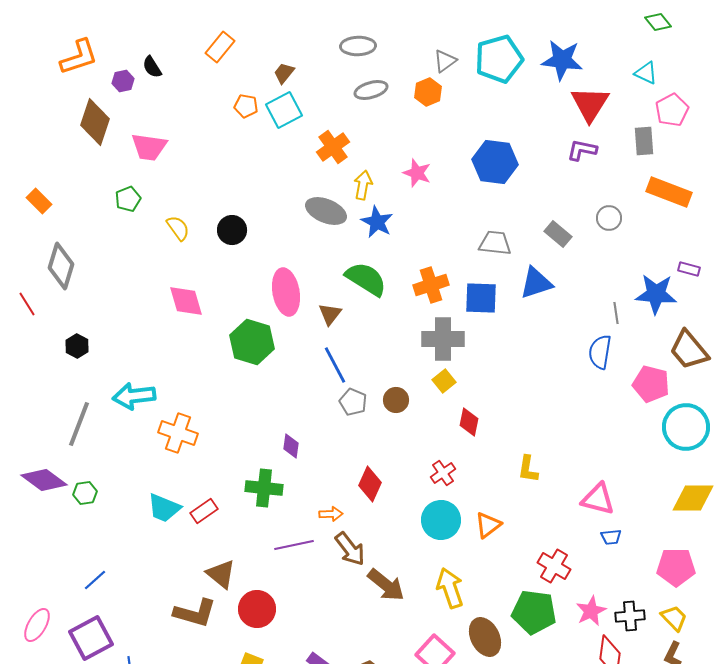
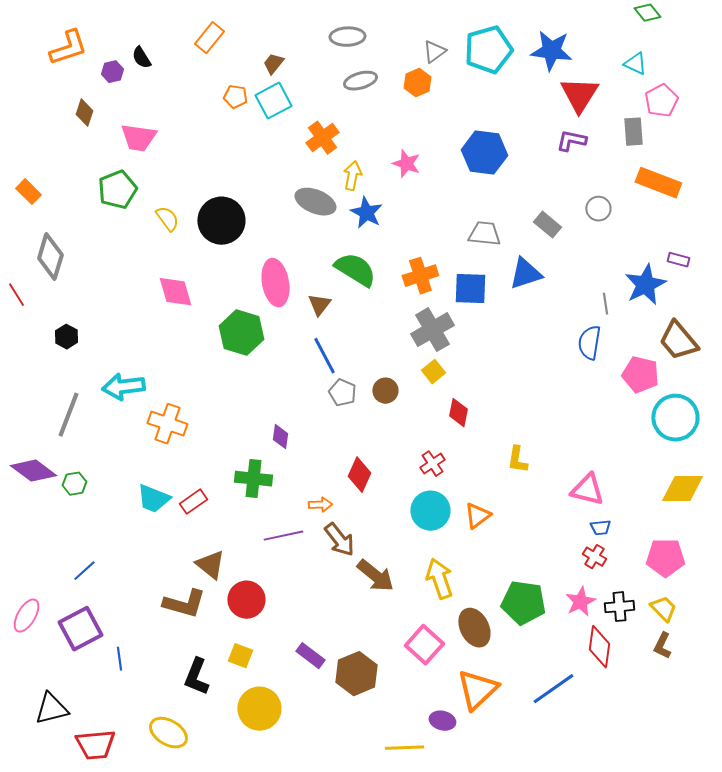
brown diamond: (95, 122) -> (84, 113), size x0.6
green pentagon: (128, 199) -> (117, 190), size x1.5
black circle: (232, 230) -> (221, 221), size x1.6
blue star: (656, 294) -> (645, 285), turned -30
gray cross: (443, 339) -> (432, 330), turned -30
red cross: (554, 566) -> (594, 557), moved, size x0.7

